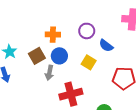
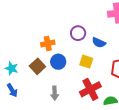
gray arrow: (49, 73) -> (55, 93), moved
red cross: (71, 94) -> (90, 89), moved

